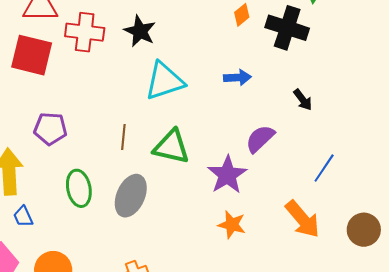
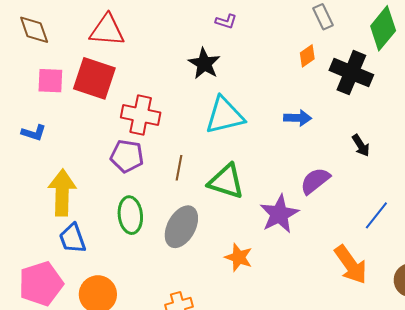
red cross: (85, 32) -> (141, 115), moved
purple pentagon: (50, 129) -> (127, 156), moved
blue trapezoid: (23, 216) -> (72, 238), size x1.4
orange star: (232, 225) -> (239, 257), moved

